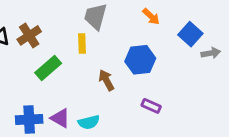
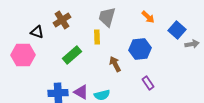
brown cross: (29, 35) -> (62, 20), moved
purple rectangle: (151, 106) -> (148, 83), turned 32

